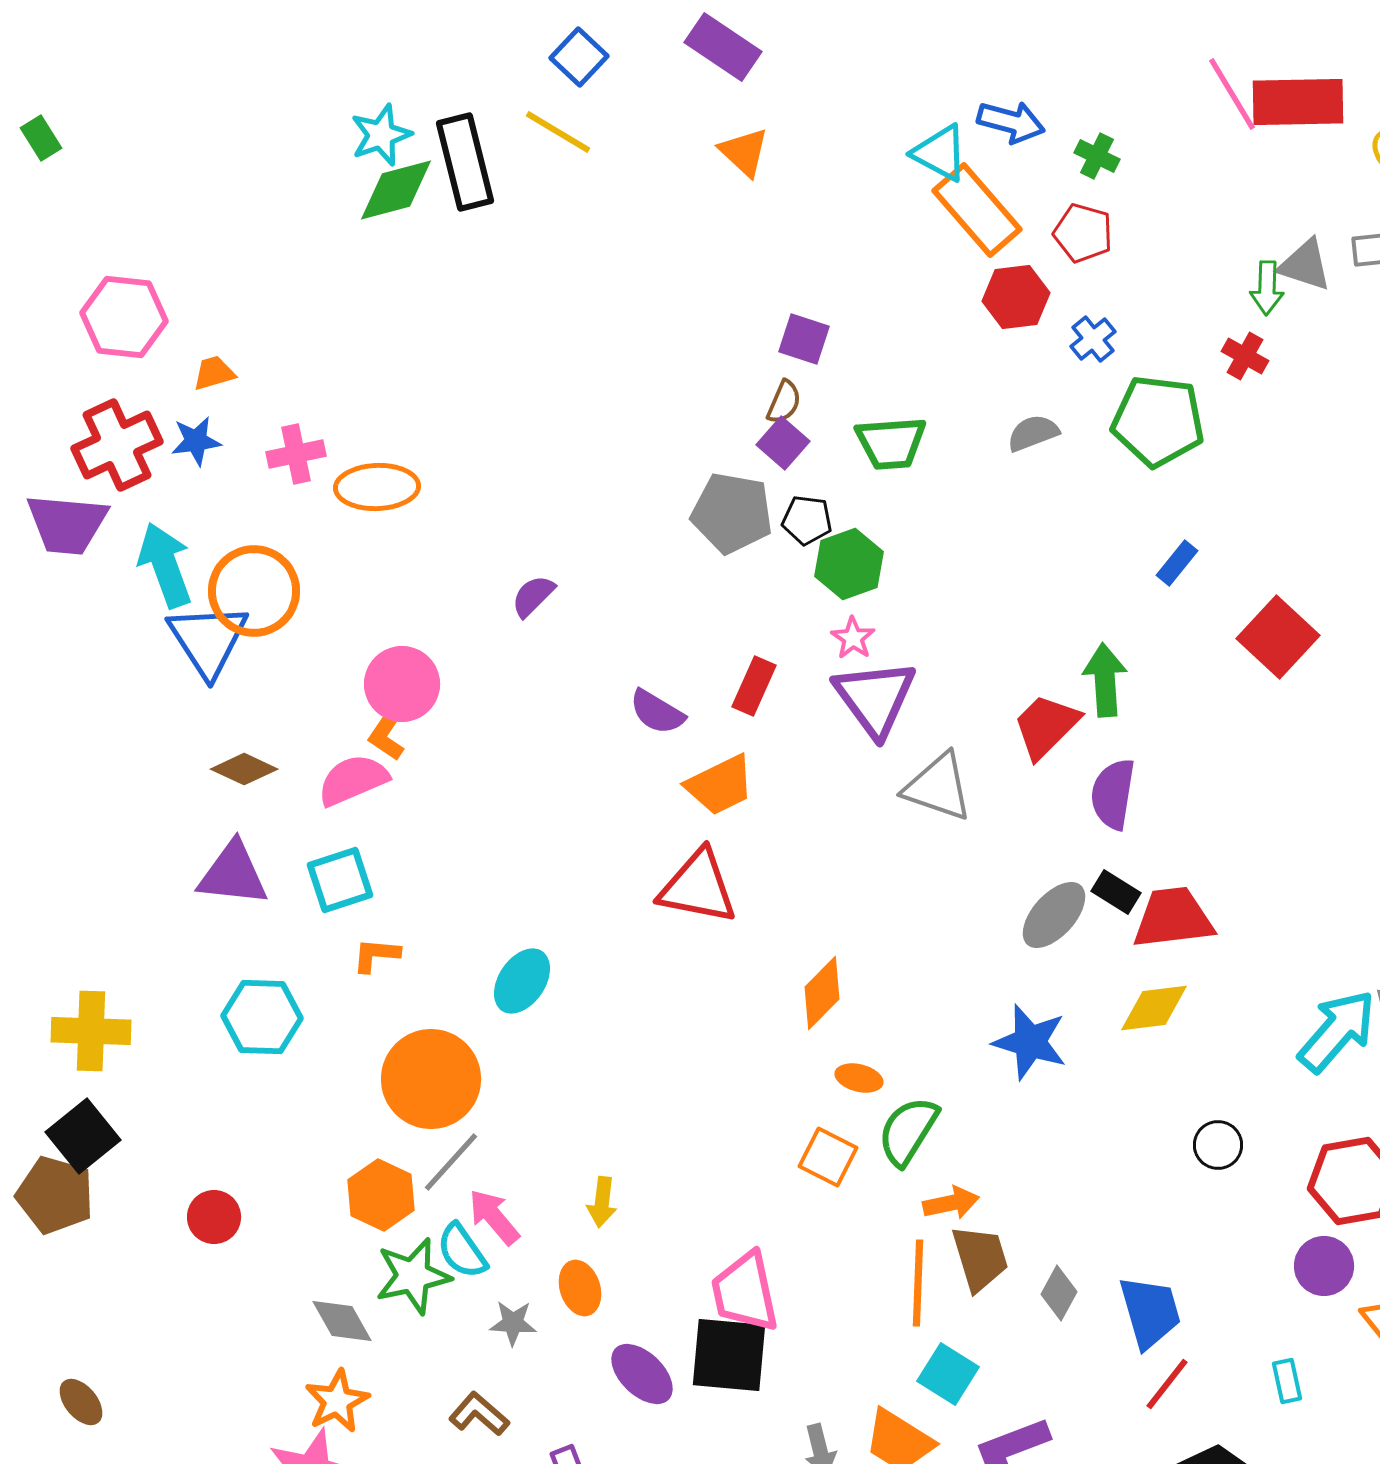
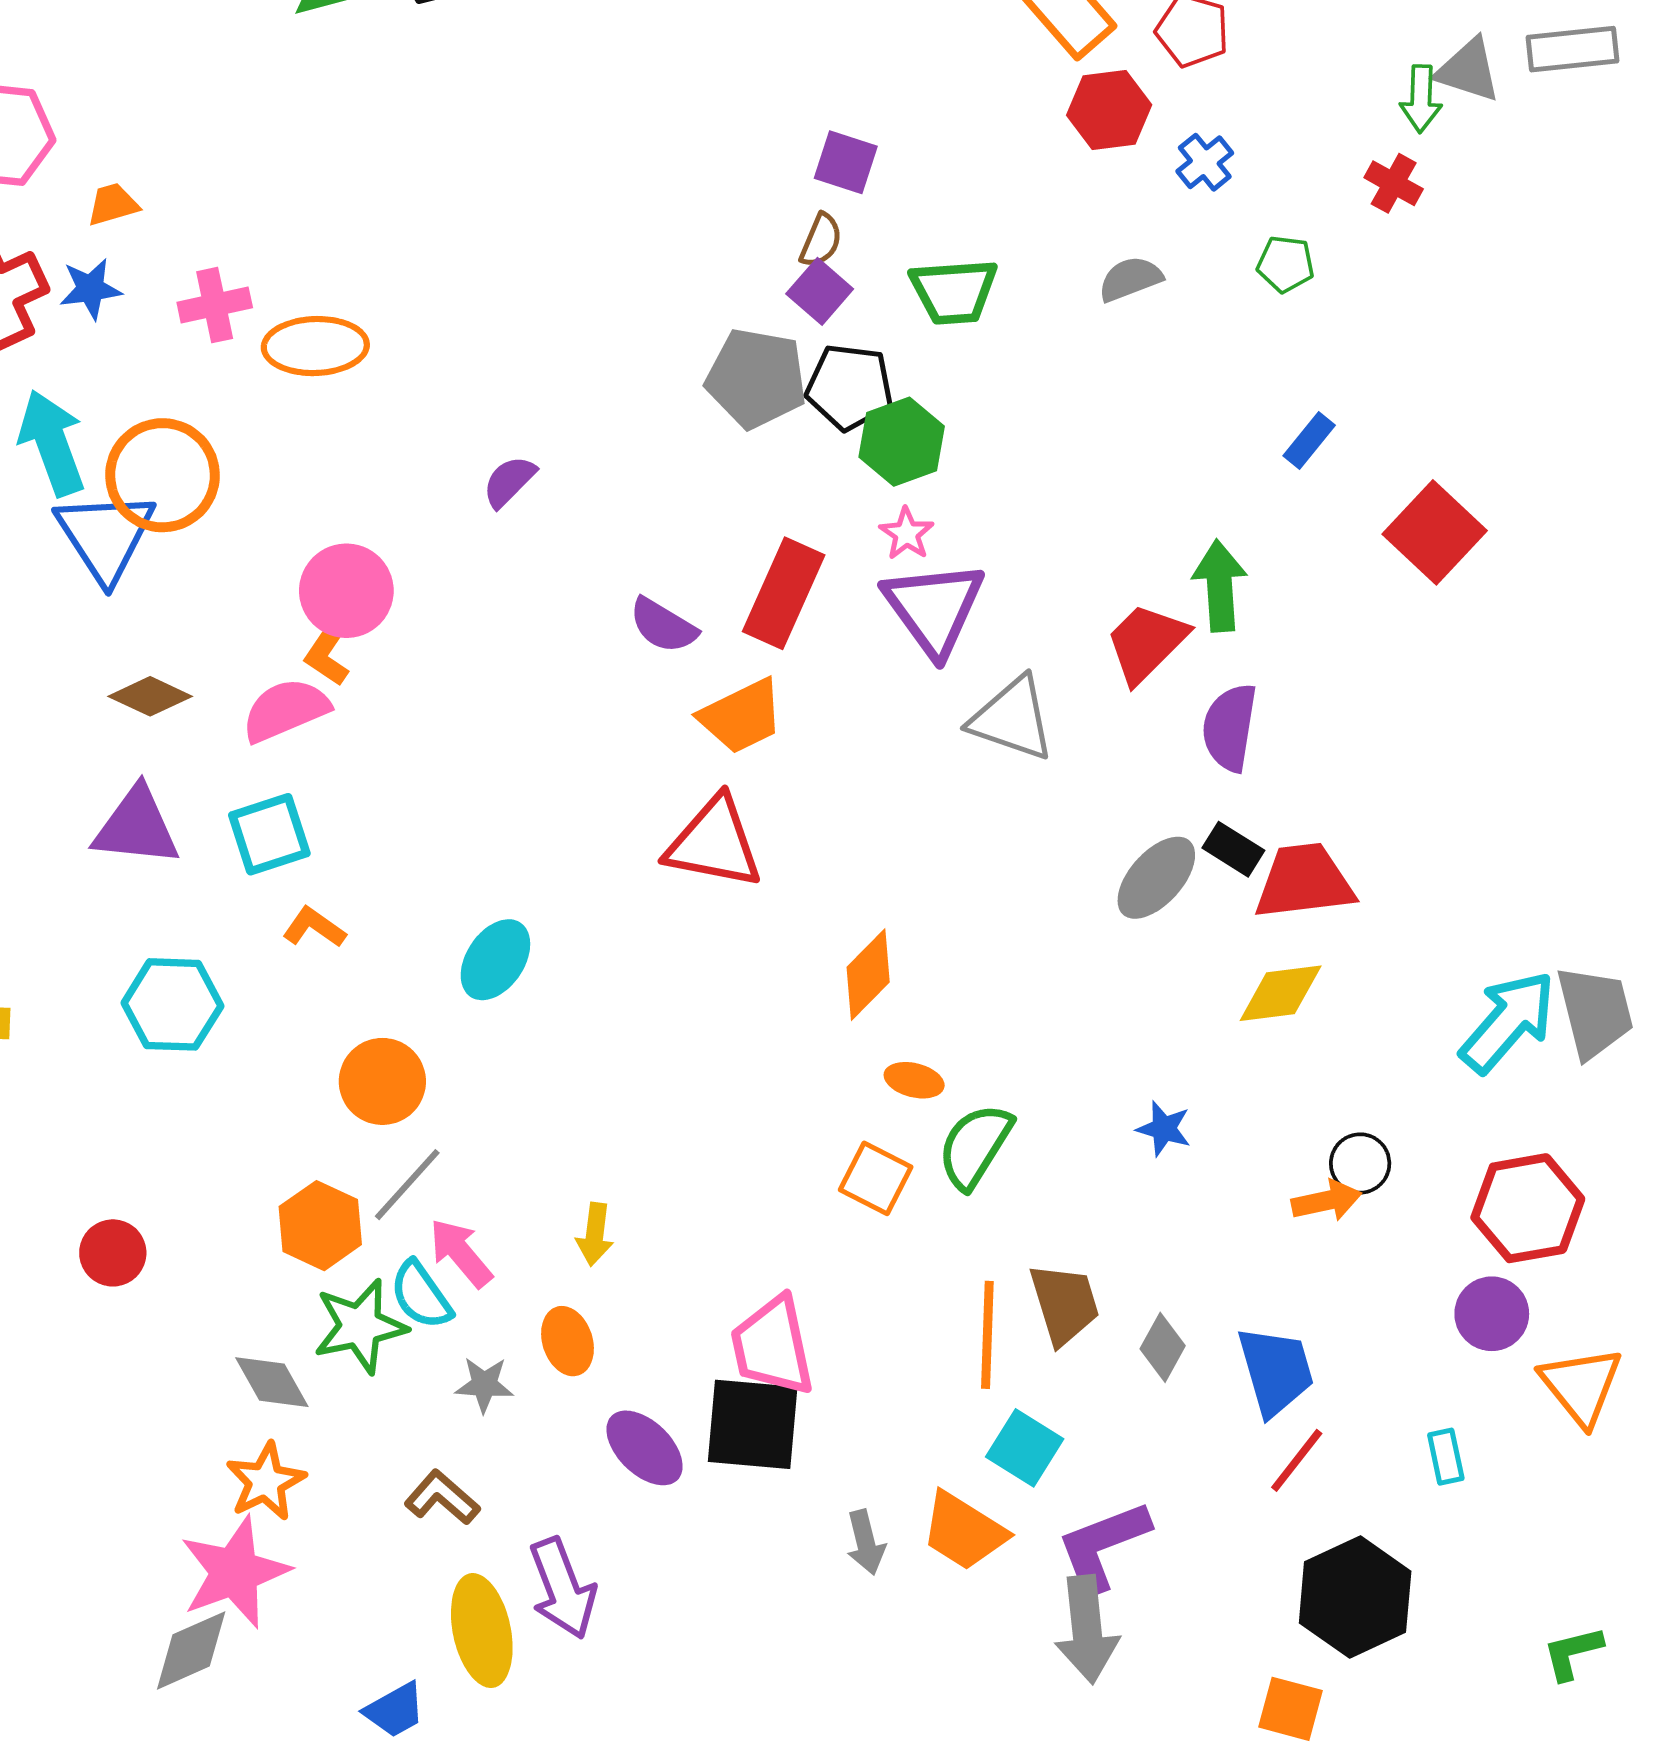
green pentagon: (1158, 421) -> (1286, 264), size x0.5
black pentagon: (807, 520) -> (850, 387), size x1.4
red rectangle: (754, 686) -> (784, 593), size x1.5
orange L-shape: (376, 955) -> (314, 927), turned 30
blue star: (1030, 1042) -> (1164, 1129), moved, size x0.6
orange circle: (431, 1079) -> (382, 1081), size x0.7
orange arrow: (951, 1203) -> (1327, 1201), moved

